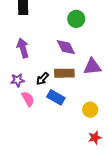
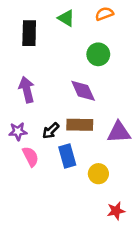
purple triangle: (92, 67) -> (119, 132), moved
blue rectangle: (56, 97) -> (67, 156), turned 42
yellow circle: (90, 110) -> (98, 174), moved

